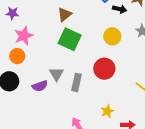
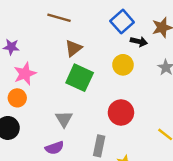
yellow circle: (112, 36) -> (123, 65), moved
gray rectangle: (77, 82) -> (99, 146), moved
purple semicircle: (40, 86) -> (55, 148), moved

